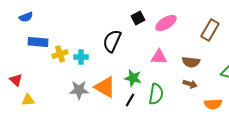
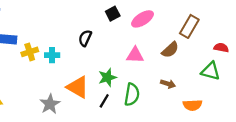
black semicircle: (112, 41) -> (85, 38), size x0.7
brown semicircle: (191, 62) -> (170, 50), moved, turned -48
green star: (133, 78) -> (107, 77), turned -30
gray star: (79, 90) -> (50, 104), moved, turned -30

